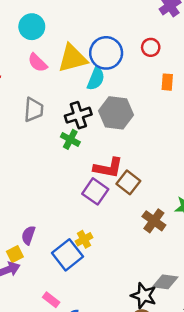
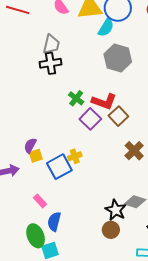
black cross: (78, 115) -> (50, 63), moved
green cross: (70, 139) -> (76, 98), moved
yellow square: (15, 254) -> (36, 156), moved

